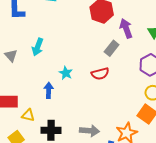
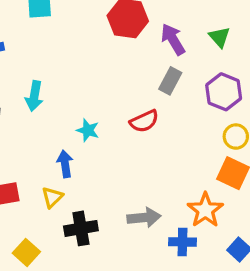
gray rectangle: (112, 48) -> (170, 81), moved
yellow triangle: (28, 115) -> (52, 197), moved, turned -48

